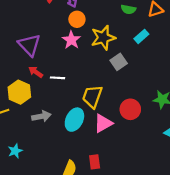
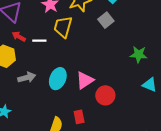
gray square: (119, 62) -> (106, 20), moved
yellow trapezoid: (92, 97) -> (63, 27), moved
red circle: (130, 109) -> (105, 95), moved

